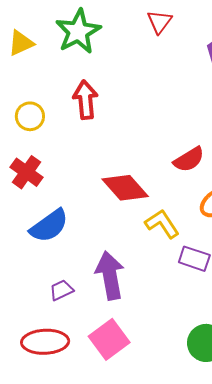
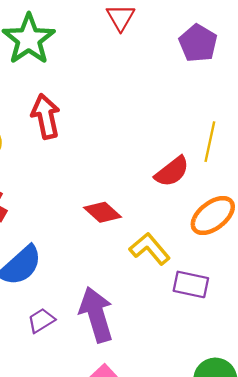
red diamond: (125, 188) -> (103, 212), size x0.7
purple trapezoid: (61, 290) -> (41, 320), moved

